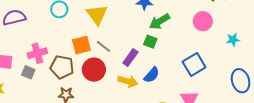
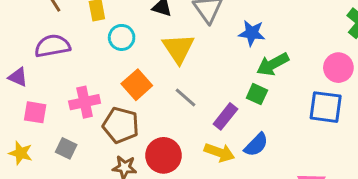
orange square: (81, 45) -> (137, 85), moved, turned -30
blue square: (194, 65) -> (326, 107), moved, turned 35
red circle: (94, 70) -> (163, 155), moved
gray square: (28, 72) -> (66, 148), moved

